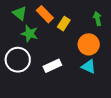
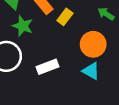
green arrow: (97, 19) -> (106, 14), turned -48

